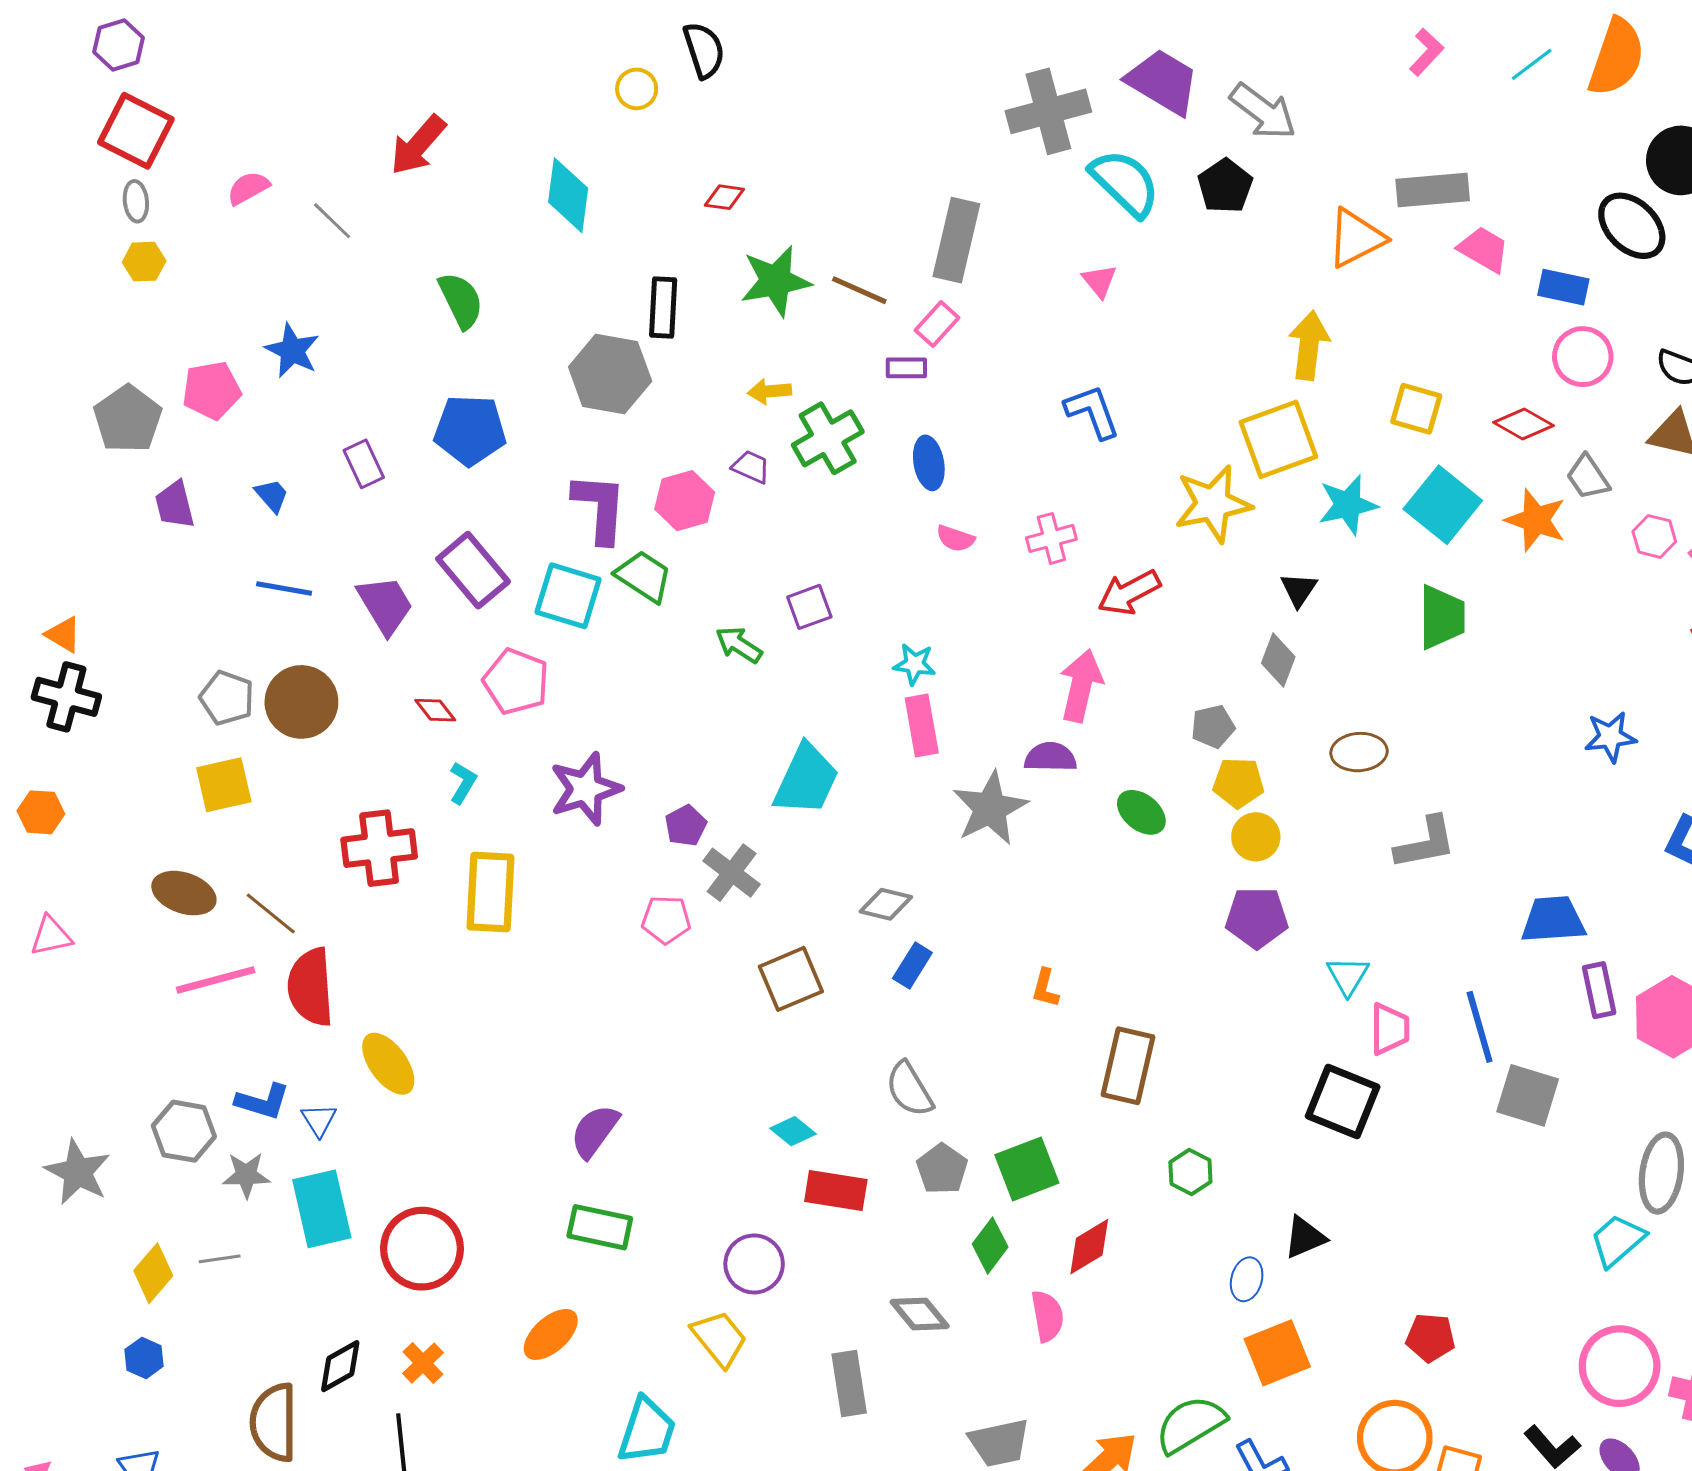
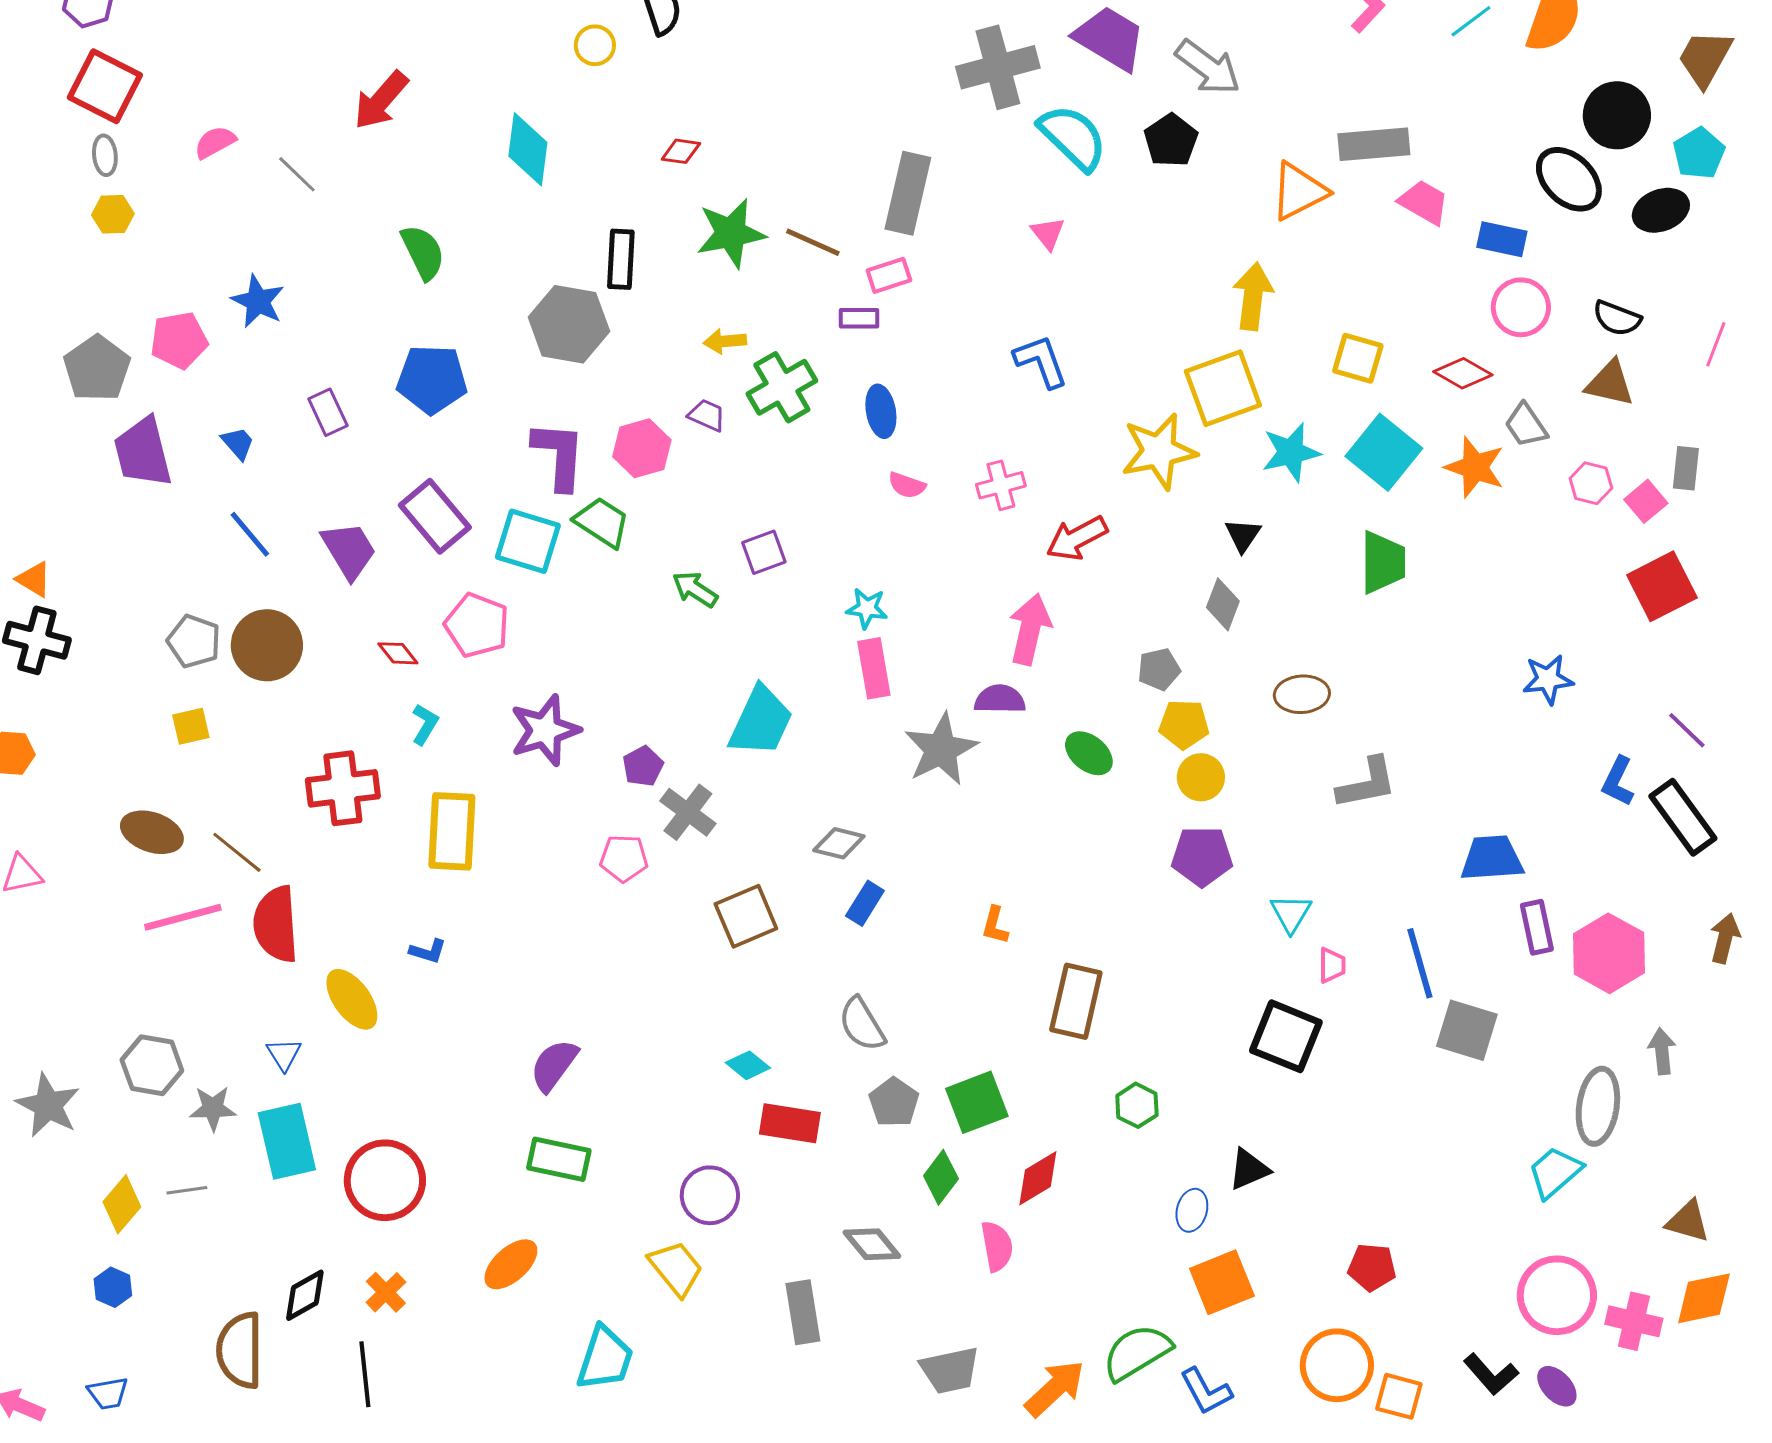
pink rectangle: (937, 324) -> (889, 275), turned 30
purple trapezoid: (175, 505) -> (143, 452), size x1.5
blue line: (284, 589) -> (250, 534), turned 40
yellow square: (224, 785) -> (191, 726), size x0.7
pink trapezoid: (1390, 1029) -> (1332, 965), size x0.7
blue L-shape: (263, 1101) -> (428, 951), moved, size x0.7

